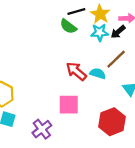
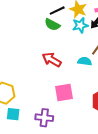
red arrow: (76, 71) -> (52, 60), moved
purple cross: (42, 129) -> (44, 118), turned -36

